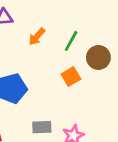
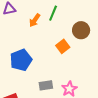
green line: (71, 41) -> (53, 13), moved

